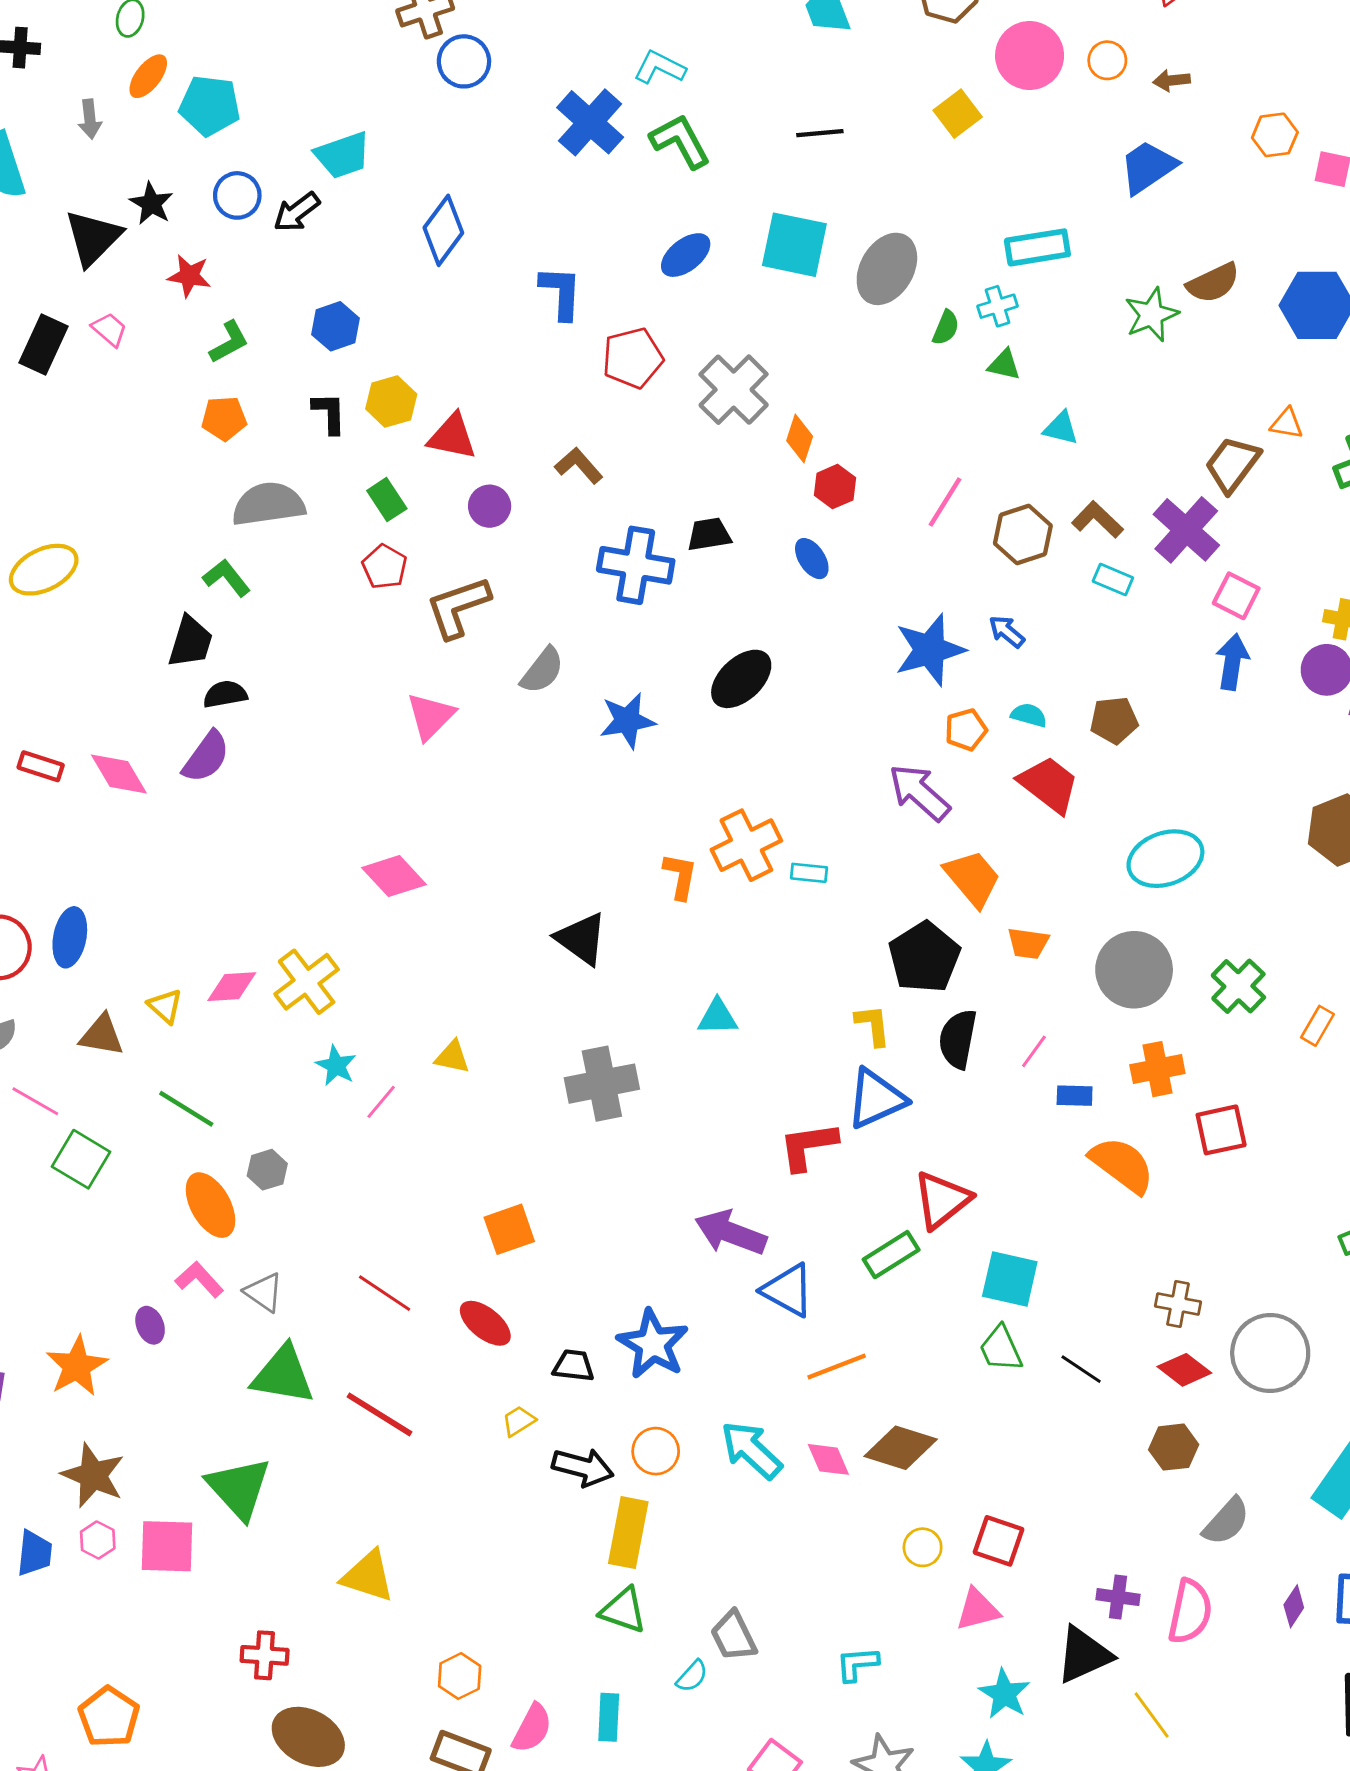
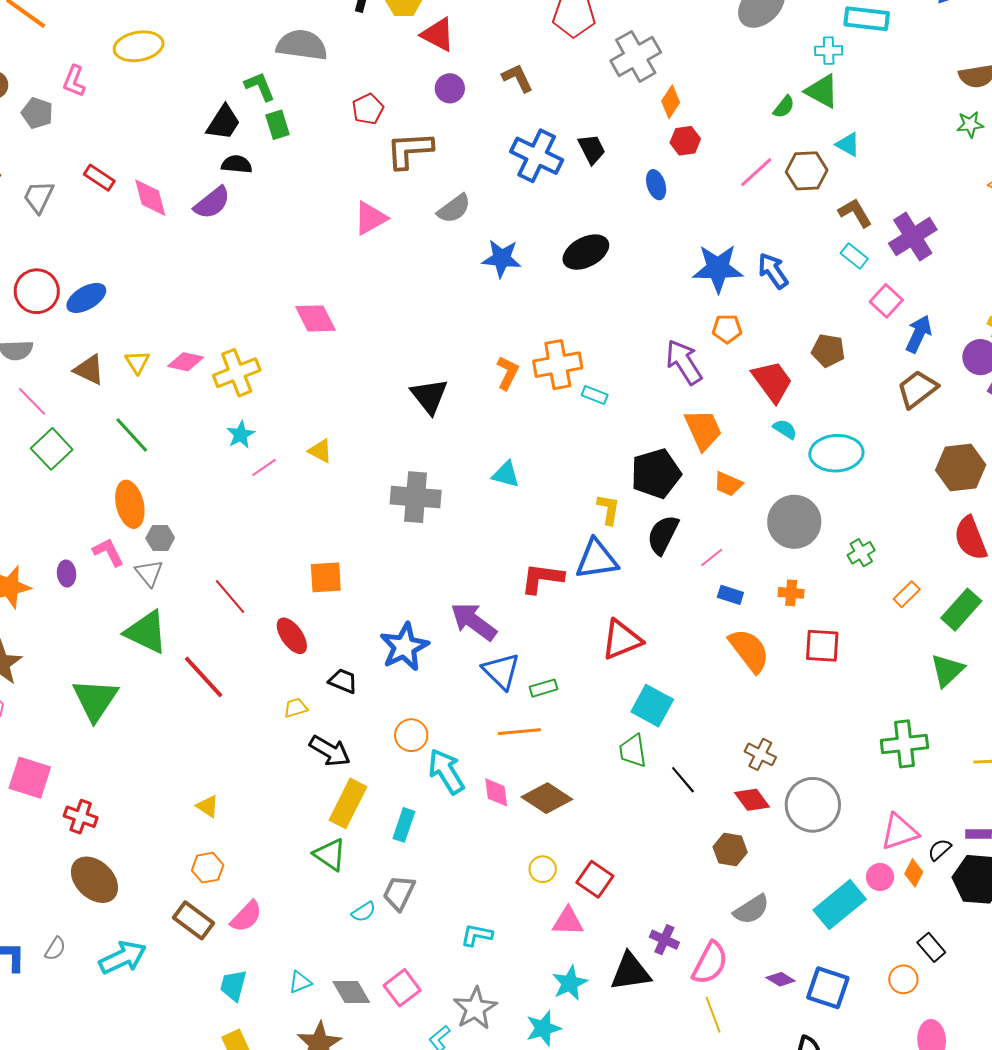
green star: (1151, 315) -> (970, 124), moved, size x0.7
green semicircle: (946, 328) -> (784, 107), moved
green triangle: (1004, 365) -> (822, 91), size x1.5
brown trapezoid: (1232, 464) -> (917, 389), moved
green rectangle: (387, 500) -> (277, 125), moved
black trapezoid: (709, 534) -> (592, 149), turned 56
brown hexagon: (1023, 535) -> (807, 171), moved
pink square: (1236, 596) -> (886, 301), moved
blue arrow: (1007, 632) -> (773, 271), size x1.4
cyan semicircle: (1029, 715) -> (785, 429), moved
blue ellipse: (70, 937) -> (86, 298), turned 33
green cross: (1238, 986) -> (861, 553), size x0.7
orange cross: (1157, 1069) -> (791, 593), size x0.7
gray hexagon: (267, 1170) -> (160, 538), moved
green rectangle: (891, 1255) -> (543, 688), moved, size x0.7
blue star: (653, 1344) -> (404, 647), moved
orange circle: (656, 1451) -> (411, 735), moved
pink square: (167, 1546) -> (30, 778), moved
yellow triangle: (368, 1576) -> (208, 806), moved, size x0.6
purple diamond: (1294, 1606) -> (781, 979), turned 72
gray trapezoid: (734, 1636) -> (399, 893), turned 36
yellow line: (1152, 1715) -> (713, 1015), moved
cyan rectangle: (609, 1717) -> (404, 825), moved

